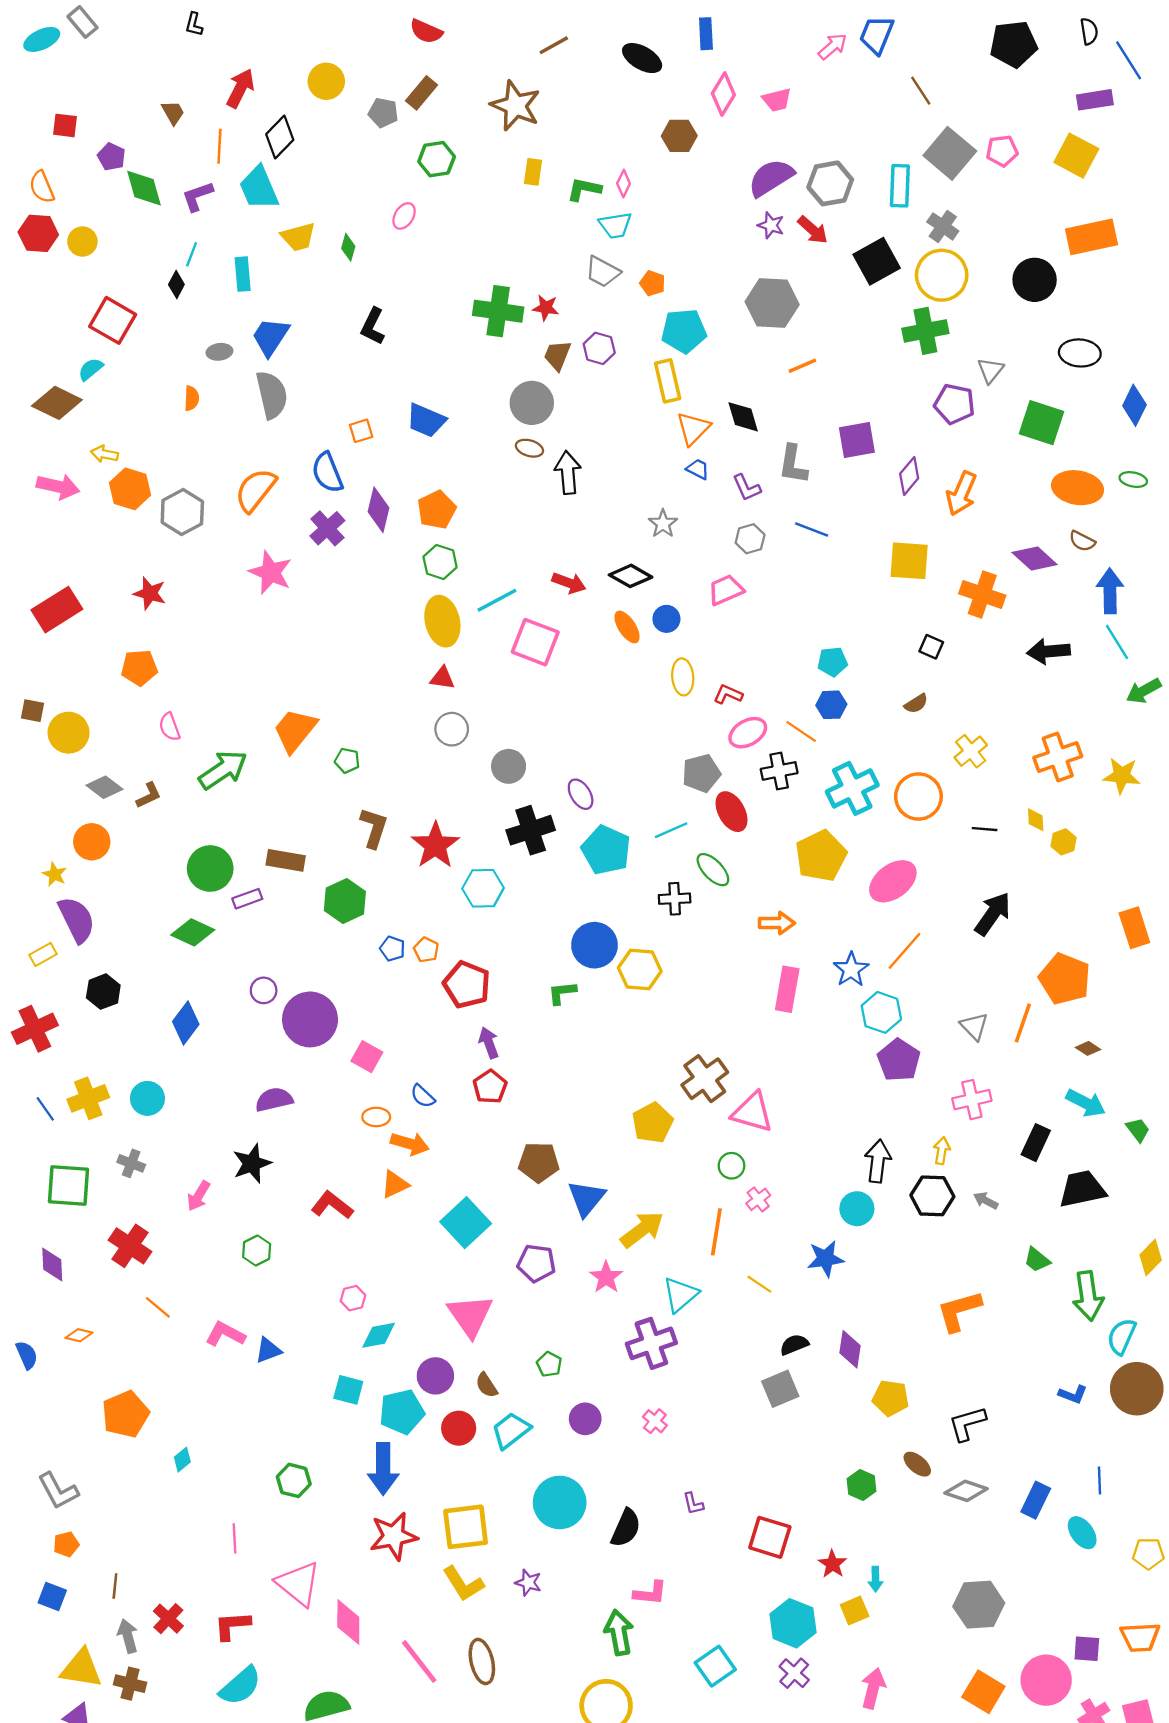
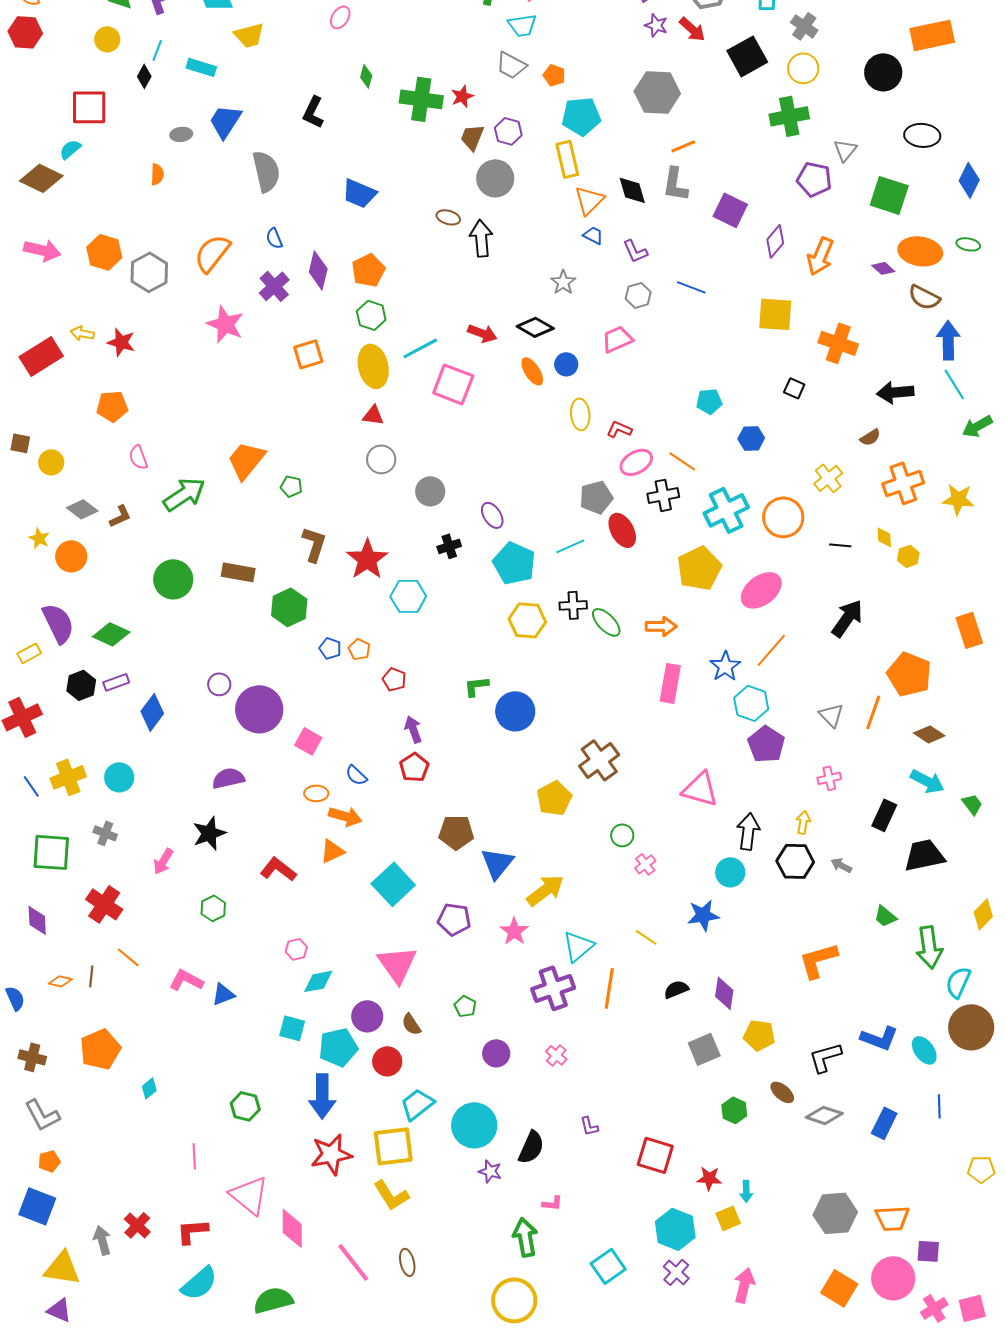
yellow circle: (82, 242) -> (107, 39), moved
green diamond: (348, 247) -> (366, 76), moved
cyan rectangle: (243, 274) -> (201, 67), turned -68
yellow circle: (942, 275) -> (803, 68), size x0.7
red star: (546, 308) -> (462, 96), turned -30
red square: (113, 320) -> (89, 107), turned -30
gray semicircle: (272, 395) -> (266, 171), moved
gray circle: (532, 403) -> (495, 178), moved
orange square: (361, 431) -> (308, 354), moved, size x1.4
purple square: (857, 440) -> (730, 210), turned 36
yellow arrow: (105, 454) -> (82, 333), moved
gray L-shape: (793, 464) -> (675, 184), moved
blue semicircle: (327, 473) -> (274, 238), size x0.6
brown semicircle: (1082, 541) -> (924, 297), size x1.4
purple diamond: (1035, 558) -> (883, 268), moved, size x0.6
brown semicircle: (916, 704) -> (870, 437), moved
blue hexagon: (831, 705) -> (751, 438), moved
yellow circle: (69, 733) -> (51, 462), size x0.7
black cross: (531, 830) -> (449, 546), size x0.6
green ellipse: (713, 870) -> (606, 622), moved
yellow star: (55, 874) -> (39, 538), moved
purple rectangle: (247, 899) -> (116, 682), moved
green diamond: (193, 932) -> (111, 634), moved
blue circle: (594, 945) -> (515, 711), moved
yellow hexagon: (640, 970) -> (527, 620), moved
red pentagon: (467, 985) -> (394, 679), size x0.6
brown diamond: (1088, 1048) -> (929, 734), size x1.4
pink cross: (972, 1100) -> (829, 778), size x0.7
pink triangle: (752, 1112) -> (700, 789), moved
orange line: (716, 1232) -> (609, 988), moved
gray square: (780, 1389) -> (704, 1049), moved
blue L-shape: (1073, 1394) -> (879, 1038), moved, size x1.5
cyan trapezoid: (511, 1430) -> (417, 1104), moved
cyan ellipse: (1082, 1533) -> (924, 1050), moved
red star: (833, 1564) -> (709, 1178), turned -30
purple star: (528, 1583) -> (490, 1171), moved
brown line: (115, 1586) -> (91, 976), moved
pink L-shape: (650, 1593) -> (552, 1203), size x0.7
blue square: (52, 1597) -> (37, 1206), size x1.5
orange trapezoid: (1140, 1637) -> (892, 1218), moved
brown ellipse: (482, 1662) -> (407, 1262), size x0.7
brown cross: (130, 1684) -> (32, 1057), moved

